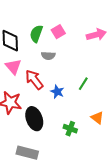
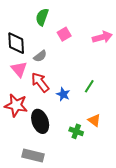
green semicircle: (36, 34) -> (42, 17), moved
gray semicircle: (48, 56) -> (40, 56), moved, turned -40
orange triangle: (97, 118) -> (94, 120), moved

